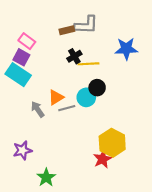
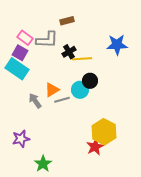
gray L-shape: (86, 25) -> (47, 40), moved
brown rectangle: (67, 30) -> (67, 21), moved

